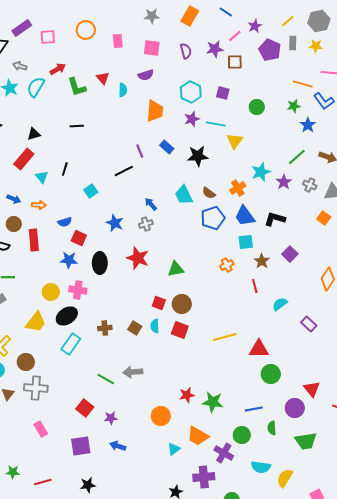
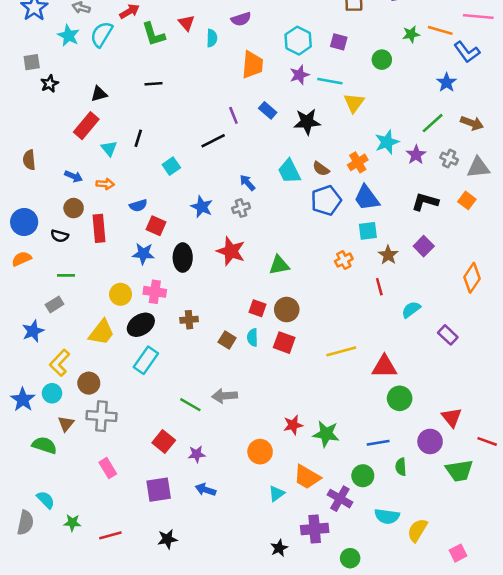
green star: (294, 106) -> (411, 34), moved
black L-shape: (275, 219) -> (425, 202), moved
brown cross: (105, 328) -> (189, 320), moved
green trapezoid: (306, 441) -> (459, 471), moved

